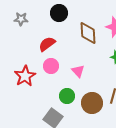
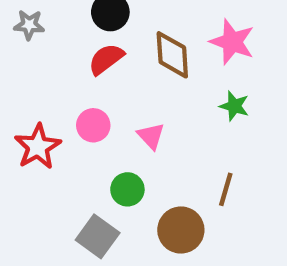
red semicircle: (47, 44) -> (106, 59), moved
brown circle: (92, 103) -> (181, 230), moved

